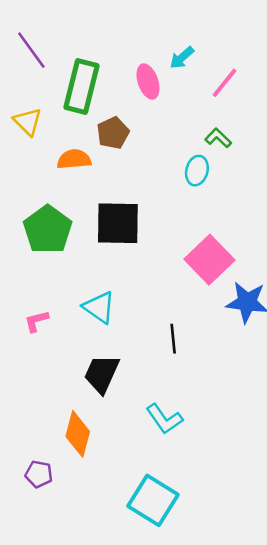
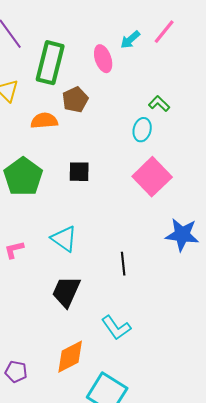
pink line: (225, 83) -> (164, 32), moved
black square: (118, 223) -> (79, 172), size x0.6
pink square: (209, 260) -> (152, 177), moved
orange diamond: (78, 434) -> (70, 357), moved, turned 48

